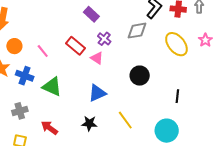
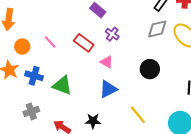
gray diamond: (137, 31) -> (157, 29), moved
pink line: (43, 51) -> (50, 42), moved
pink triangle: (97, 58) -> (107, 62), moved
black star: (89, 123) -> (93, 121), moved

